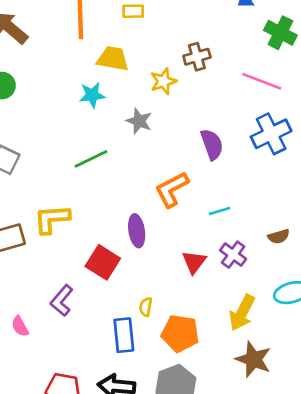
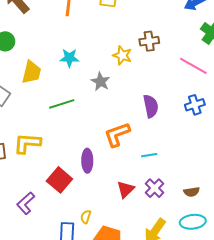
yellow trapezoid: (113, 59) -> (31, 72), moved, turned 85
yellow star: (163, 81) -> (122, 55), turned 30
blue cross: (271, 134) -> (195, 105), size x0.7
brown semicircle: (279, 236) -> (192, 192), moved

